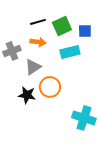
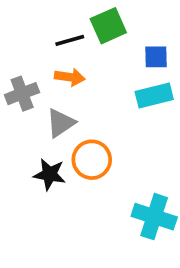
green square: (62, 26) -> (108, 26), moved
cyan rectangle: (70, 52) -> (154, 95), moved

